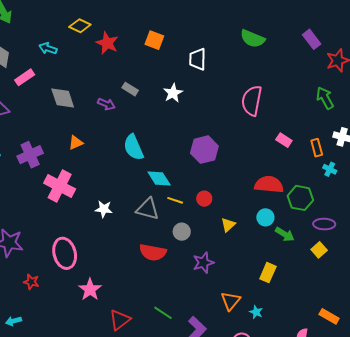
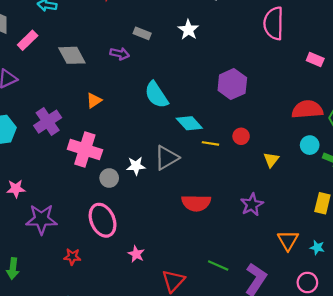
gray triangle: (148, 209) -> (166, 158), moved, turned -35
gray circle: (182, 232) -> (109, 178), moved
pink star: (90, 289) -> (136, 254), size x0.7

